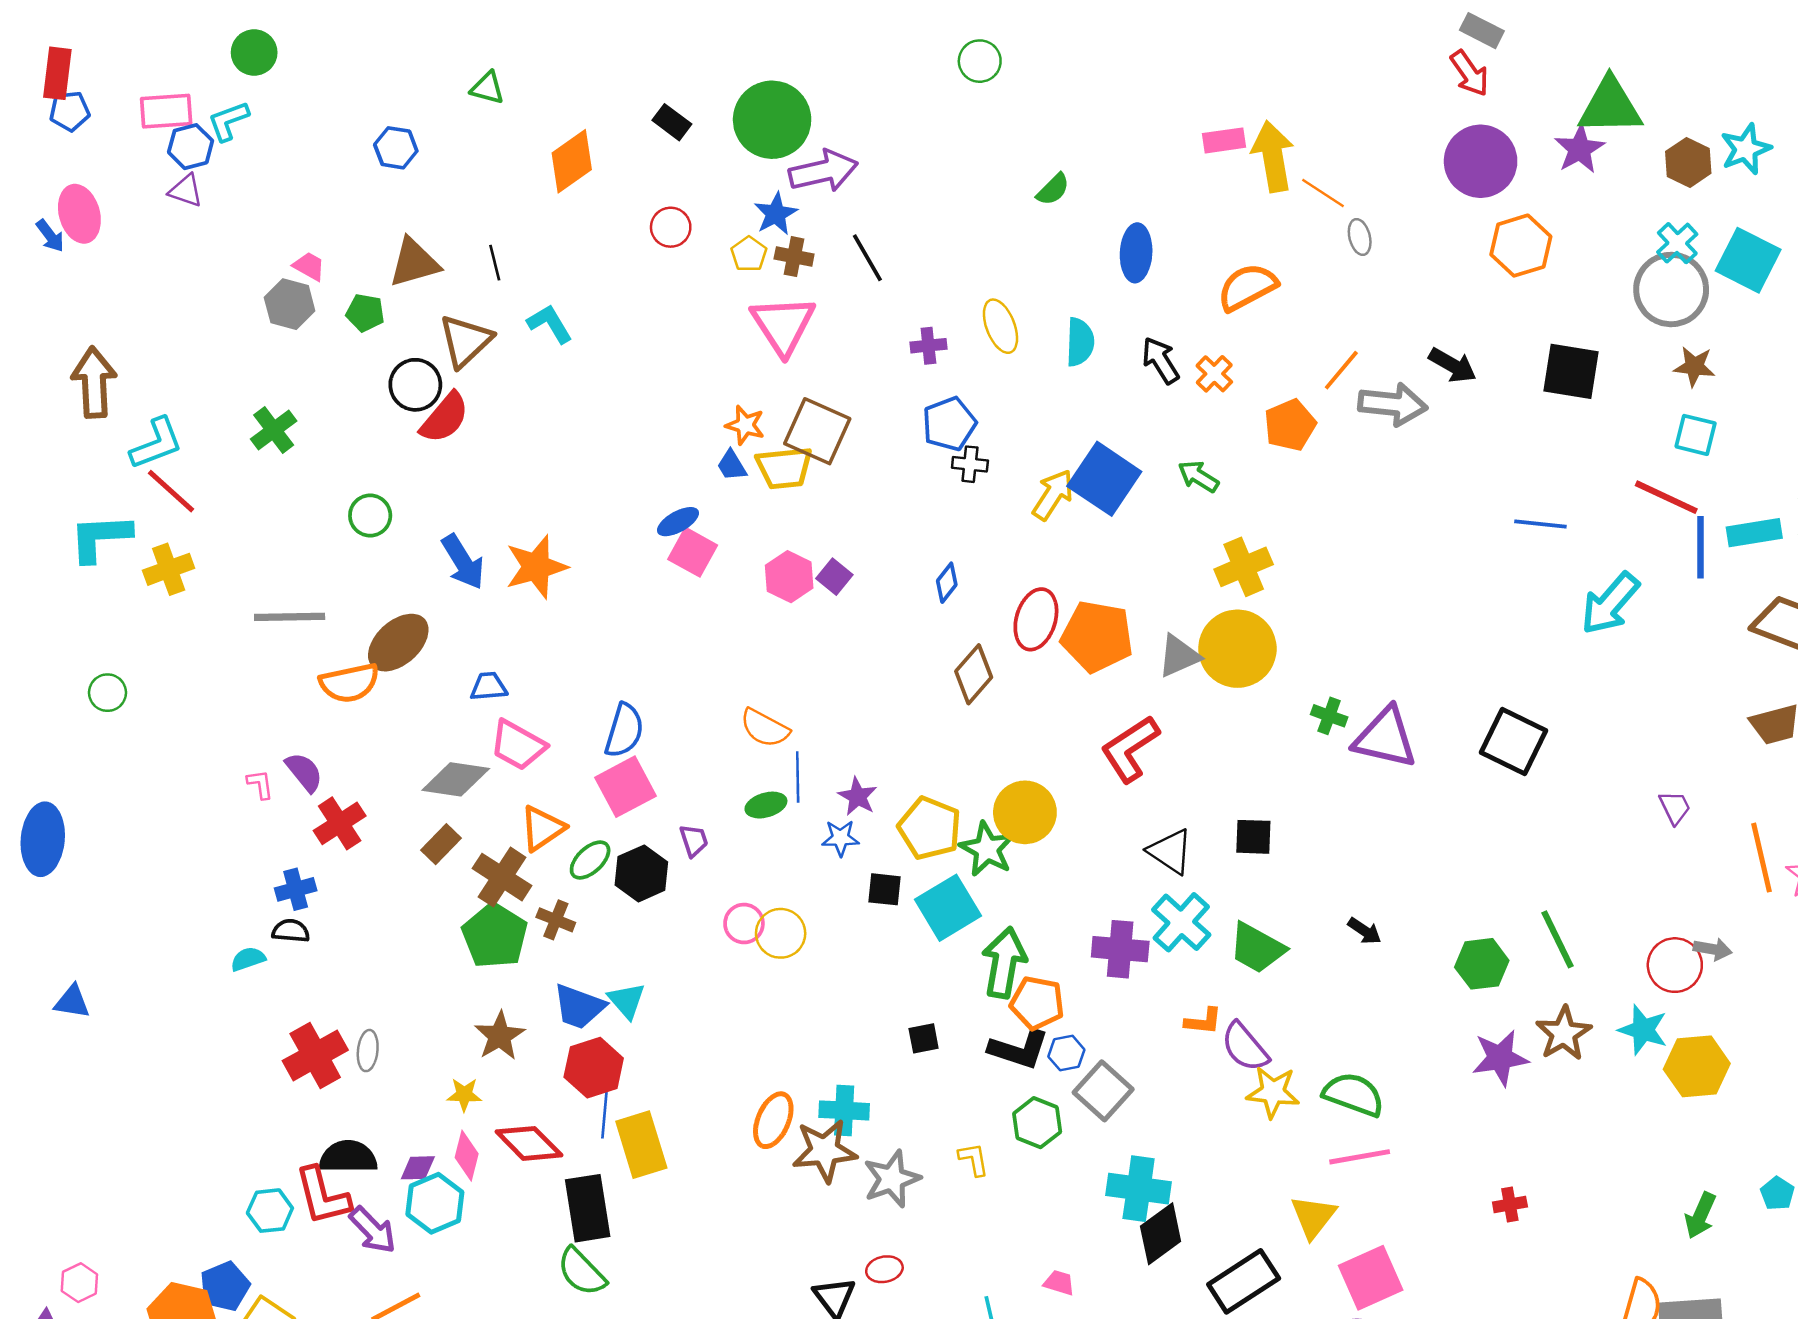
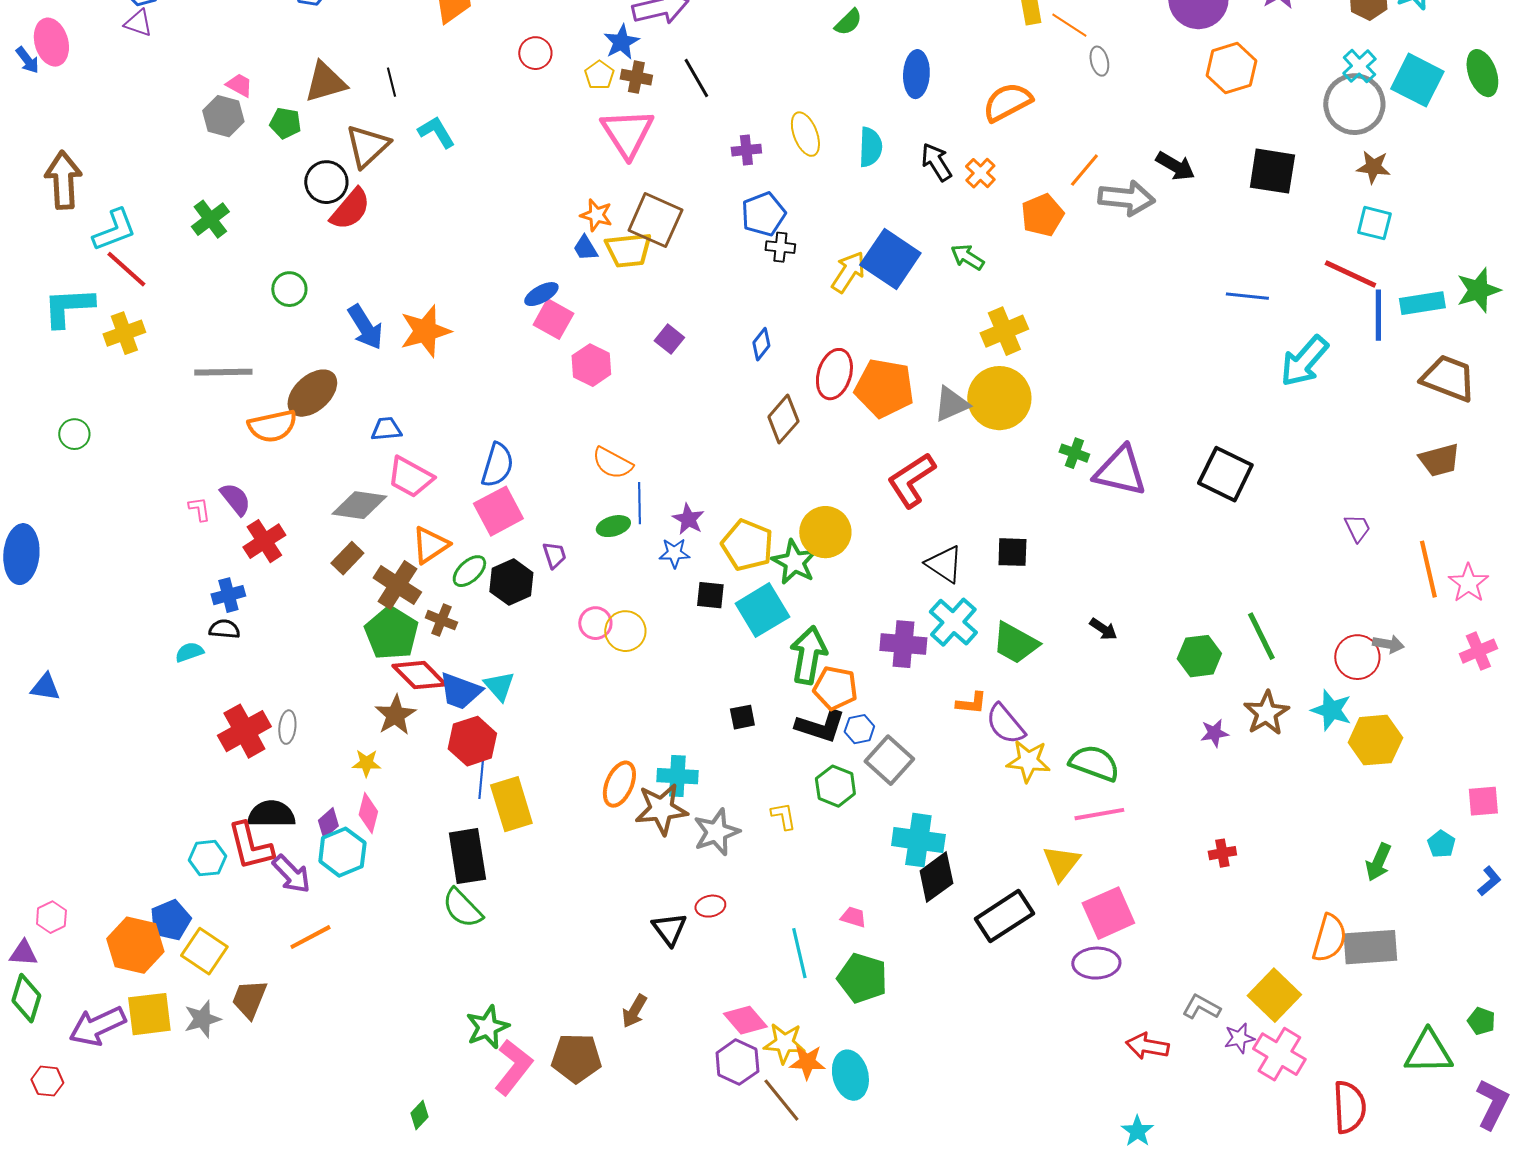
pink hexagon: (789, 577) -> (591, 365), moved
purple star: (1500, 1058) -> (1214, 733), size x0.6
red diamond: (529, 1143) -> (419, 675), moved
purple diamond: (418, 1168) -> (328, 823), turned -40

